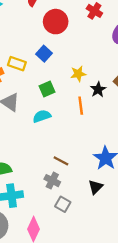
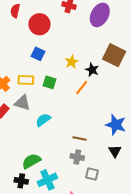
yellow rectangle: (17, 64) -> (26, 80), moved
green square: (47, 89) -> (50, 82), turned -32
orange line: (81, 106) -> (82, 88), turned 63
cyan semicircle: (42, 116) -> (43, 120), moved

